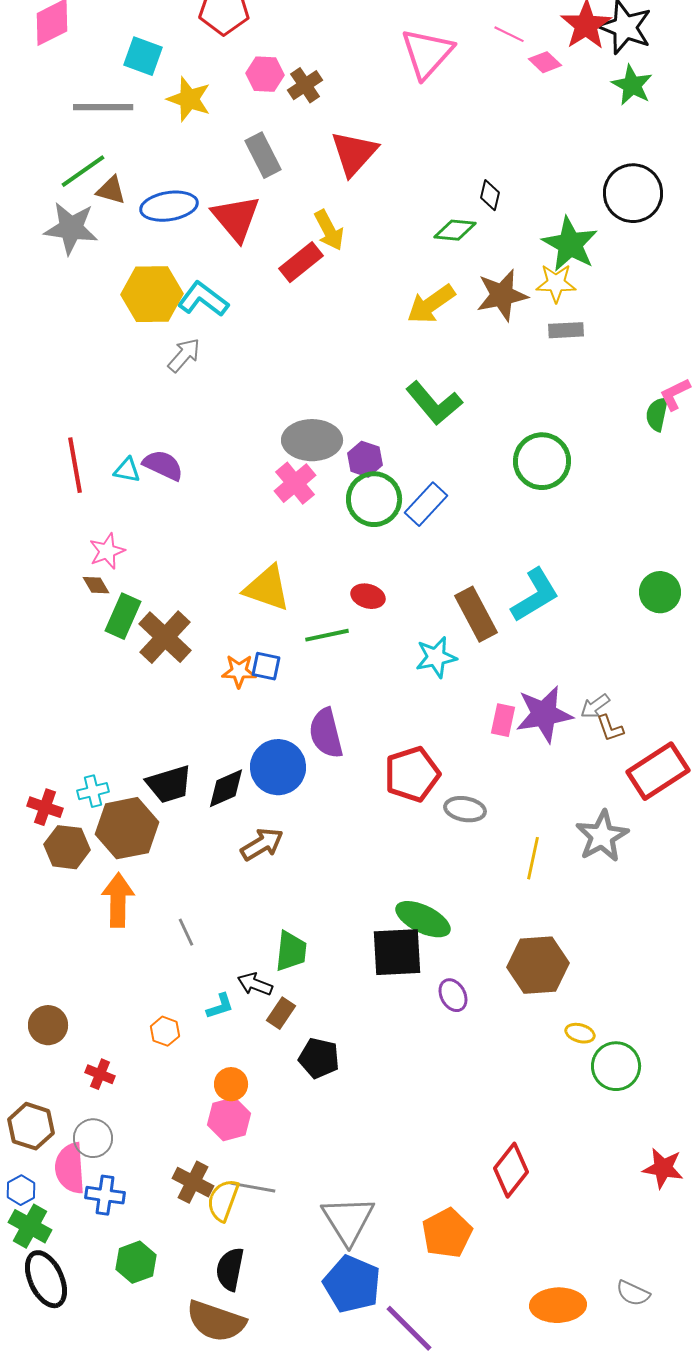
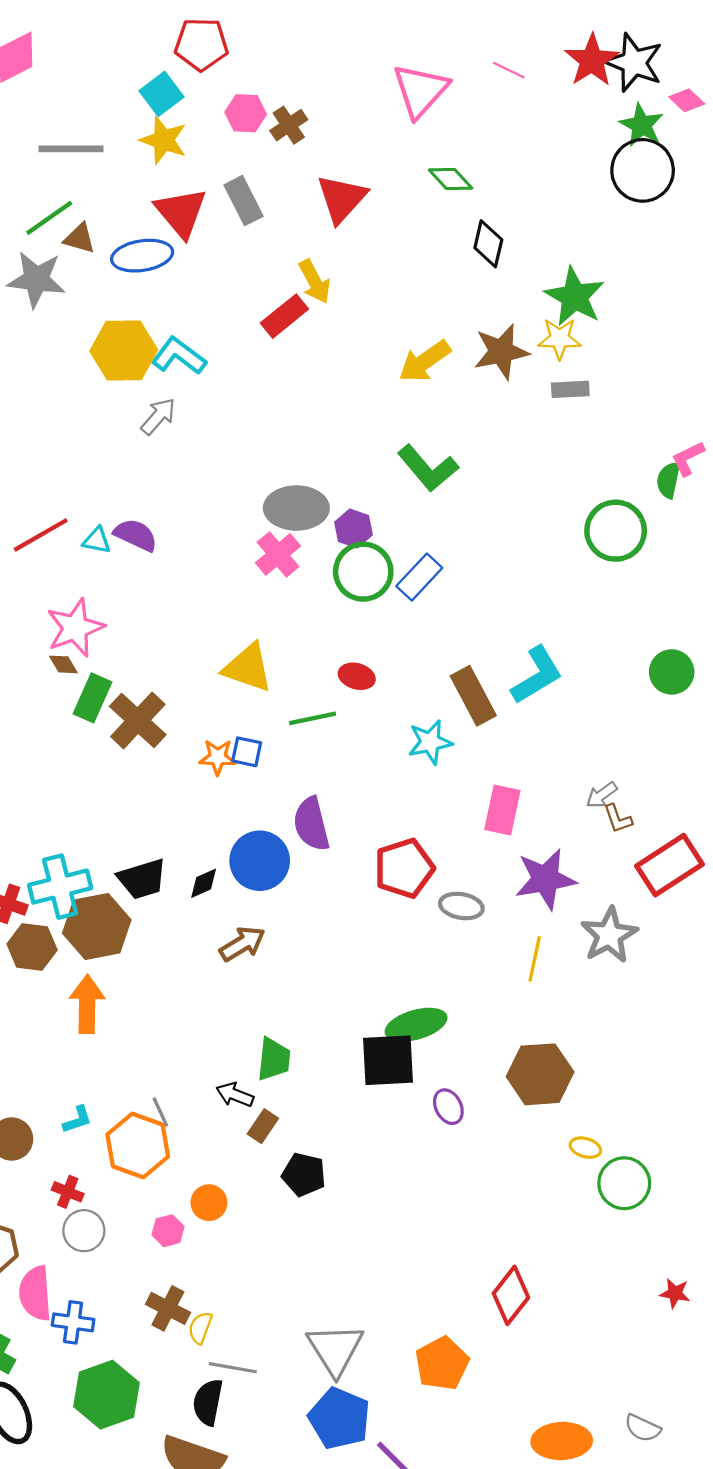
cyan square: (143, 56) -> (161, 94), moved, turned 33
pink diamond: (545, 62) -> (687, 100), moved
black circle: (633, 193) -> (643, 170), moved
black diamond: (490, 195) -> (488, 244), size x1.4
red triangle: (236, 218) -> (181, 212), moved
green diamond: (455, 230) -> (451, 179), moved, turned 42
green circle: (542, 461) -> (616, 531), moved
red line: (75, 465) -> (41, 535), turned 70
pink star: (107, 551) -> (75, 628), size x1.5
purple star: (544, 714) -> (545, 879), moved
pink rectangle: (503, 720) -> (502, 810), size x1.4
black diamond: (226, 788) -> (204, 883), size x0.7
cyan cross: (93, 791) -> (60, 887), size x1.8
green ellipse: (423, 919) -> (416, 1025), turned -42
gray line: (186, 932) -> (160, 1112), moved
cyan L-shape: (220, 1006) -> (77, 1120), moved
orange hexagon: (165, 1031) -> (138, 1145), size x2.0
pink hexagon: (229, 1119) -> (168, 1231), moved, size x0.7
gray circle: (93, 1138) -> (84, 1231), moved
red star: (663, 1168) -> (675, 1293), size x0.7
gray line: (253, 1187) -> (233, 1368), moved
yellow semicircle: (223, 1200) -> (200, 1328), size x0.7
green hexagon: (136, 1262) -> (106, 1395), size x1.5

